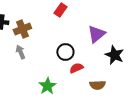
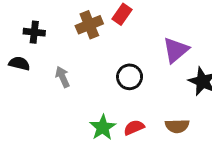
brown cross: (22, 29) -> (89, 25), moved
red semicircle: (76, 68) -> (134, 127), moved

